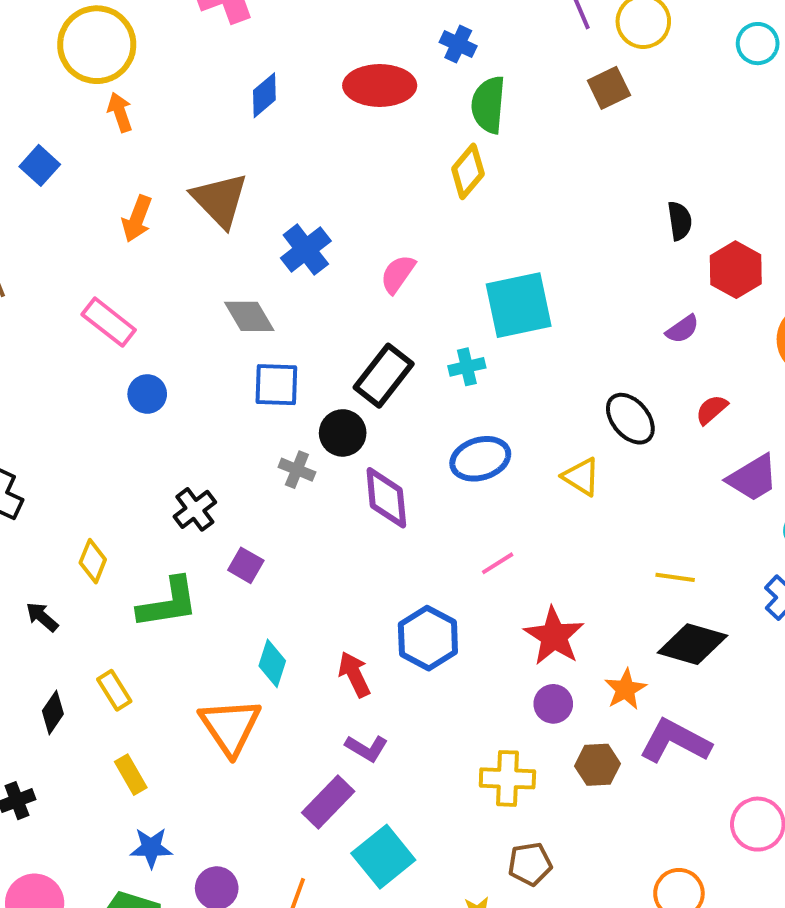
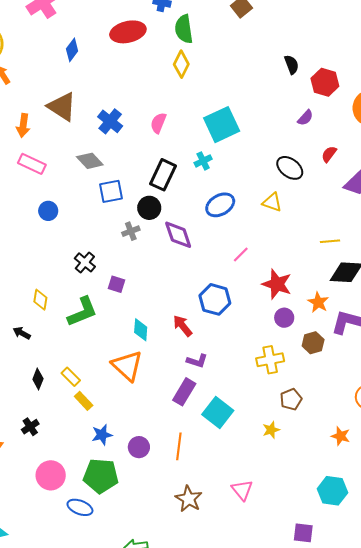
pink rectangle: (109, 322) -> (32, 164), moved
gray cross: (297, 470) -> (131, 231), turned -30
yellow rectangle: (114, 690) -> (71, 377), moved

